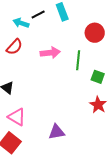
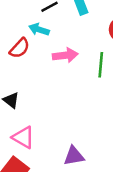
cyan arrow: (21, 23) -> (39, 29), moved

